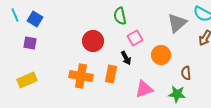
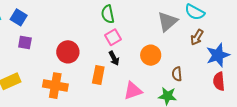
pink square: (135, 38) -> (113, 37), moved
red circle: (93, 41) -> (68, 52), moved
purple square: (30, 43) -> (25, 43), moved
orange cross: (81, 76) -> (55, 86), moved

